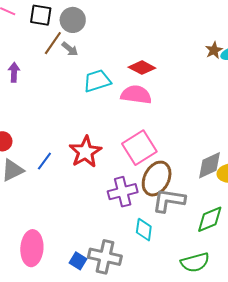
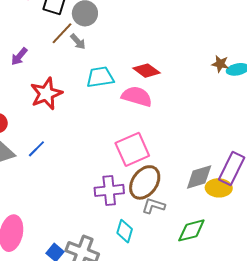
brown star: (214, 50) -> (220, 64), turned 30
purple arrow: (14, 72) -> (19, 56), turned -150
red star: (85, 152) -> (46, 94), moved
gray L-shape: (169, 200) -> (154, 206), size x0.7

